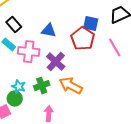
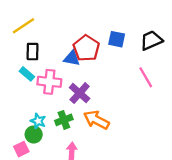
blue square: (91, 24) -> (117, 39), moved
black rectangle: (14, 25) -> (32, 52), turned 42
red pentagon: (83, 39) -> (86, 48), moved

